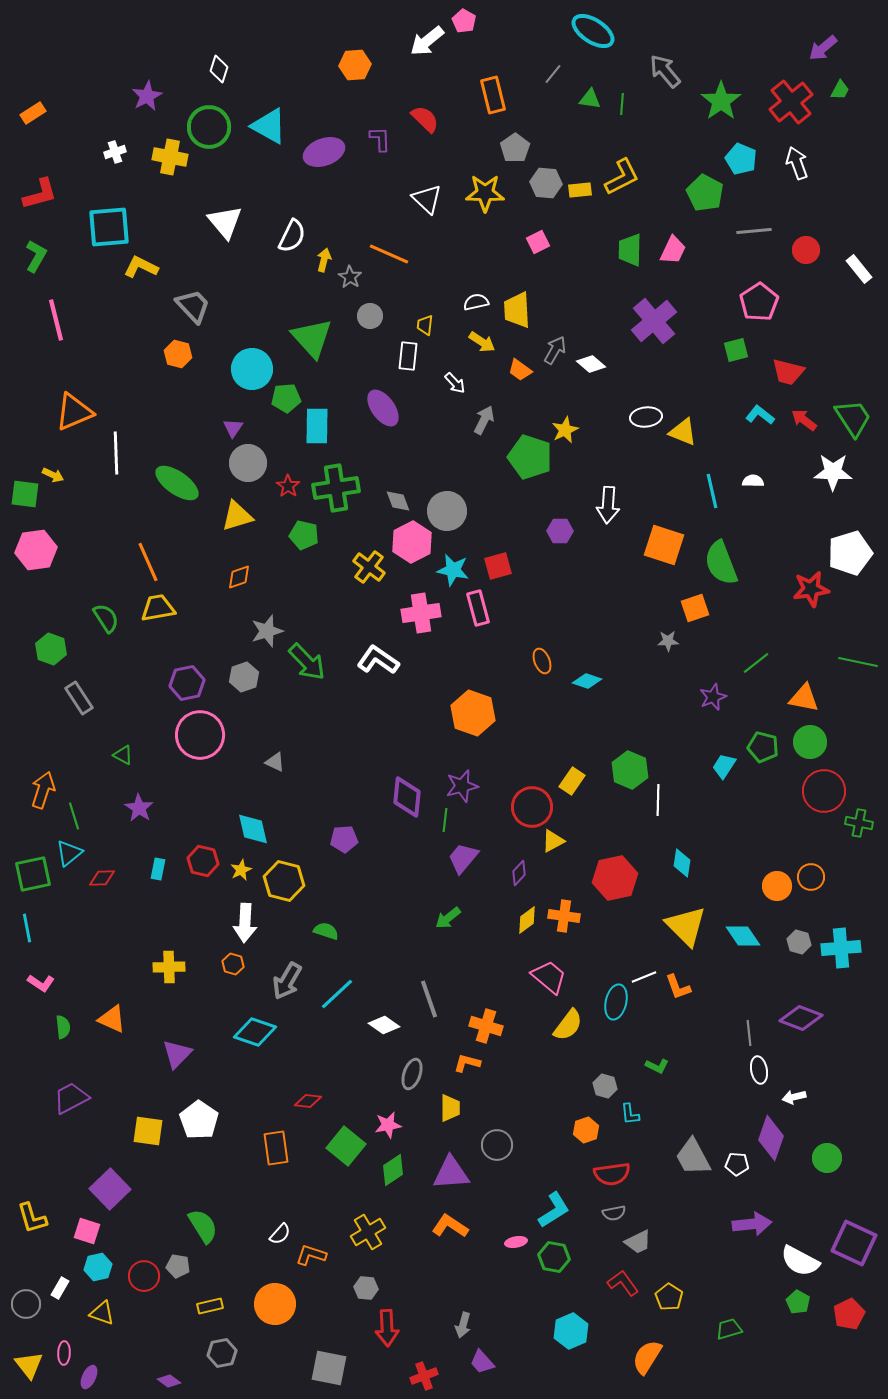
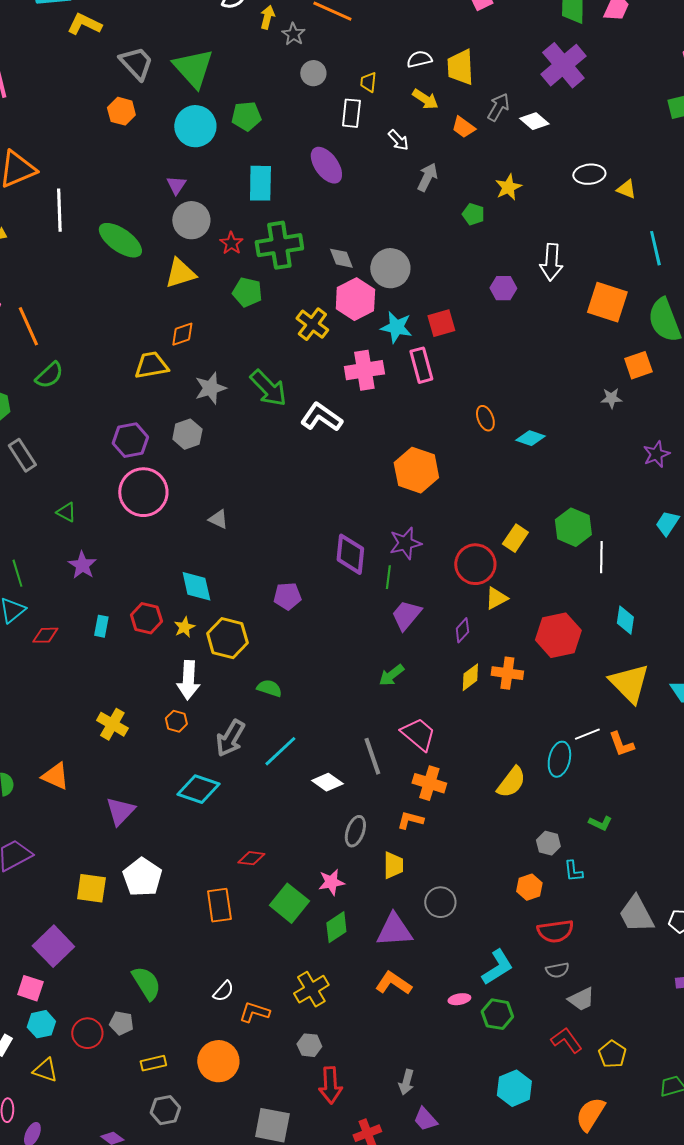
purple cross: (654, 321) -> (563, 65), moved
green triangle: (312, 338) -> (193, 68), moved
green pentagon: (286, 398) -> (246, 116), moved
yellow triangle: (683, 432) -> (626, 189), size x0.7
green pentagon: (530, 457) -> (473, 214), size x0.5
orange line: (148, 562) -> (28, 326), moved
yellow trapezoid: (158, 608) -> (151, 365), moved
green semicircle: (106, 618) -> (49, 375), turned 80
green arrow: (307, 662) -> (268, 388), moved
yellow cross: (169, 967) -> (112, 724), turned 32
pink trapezoid: (549, 977) -> (418, 734), moved

